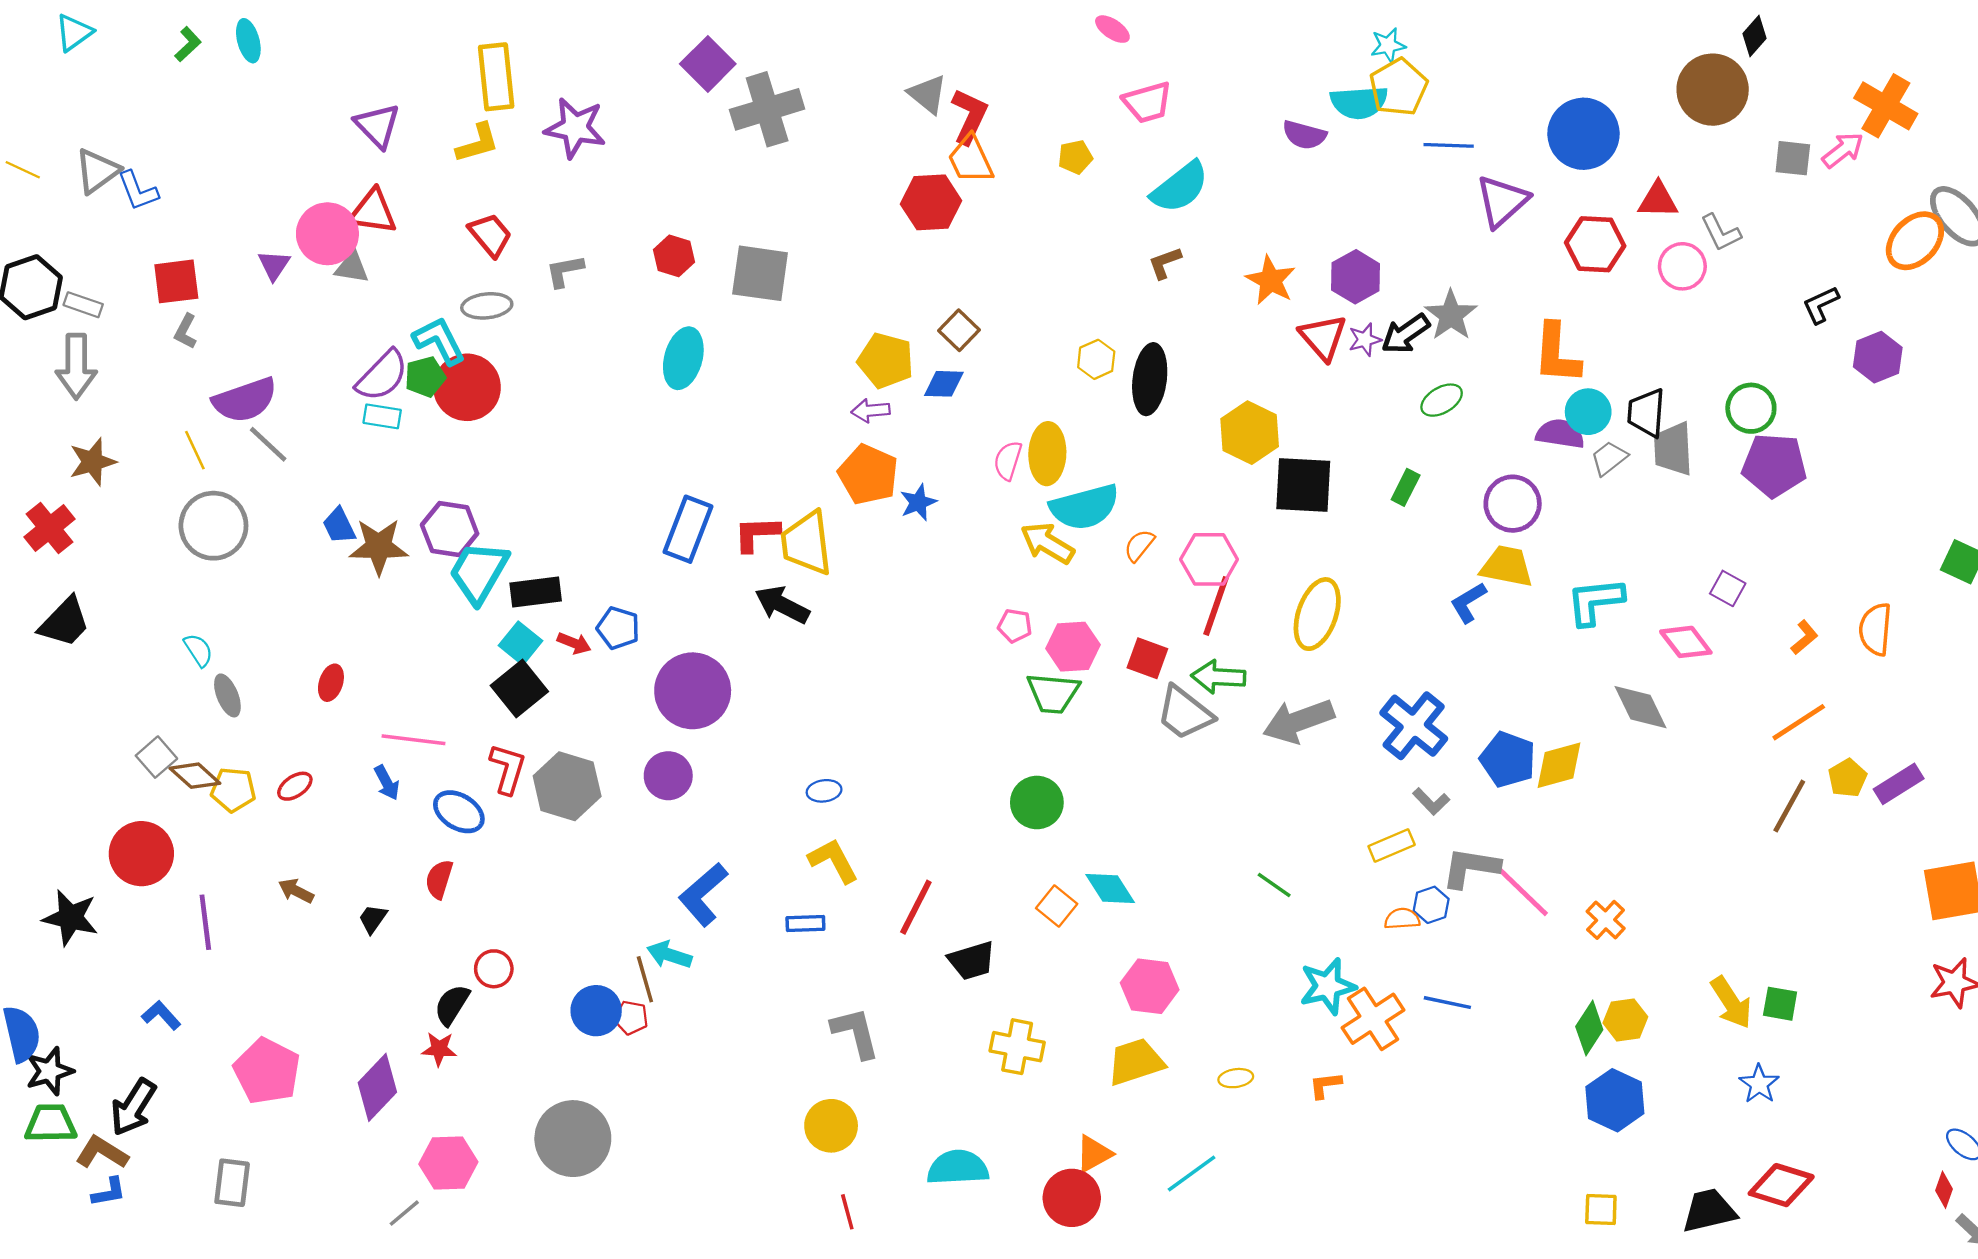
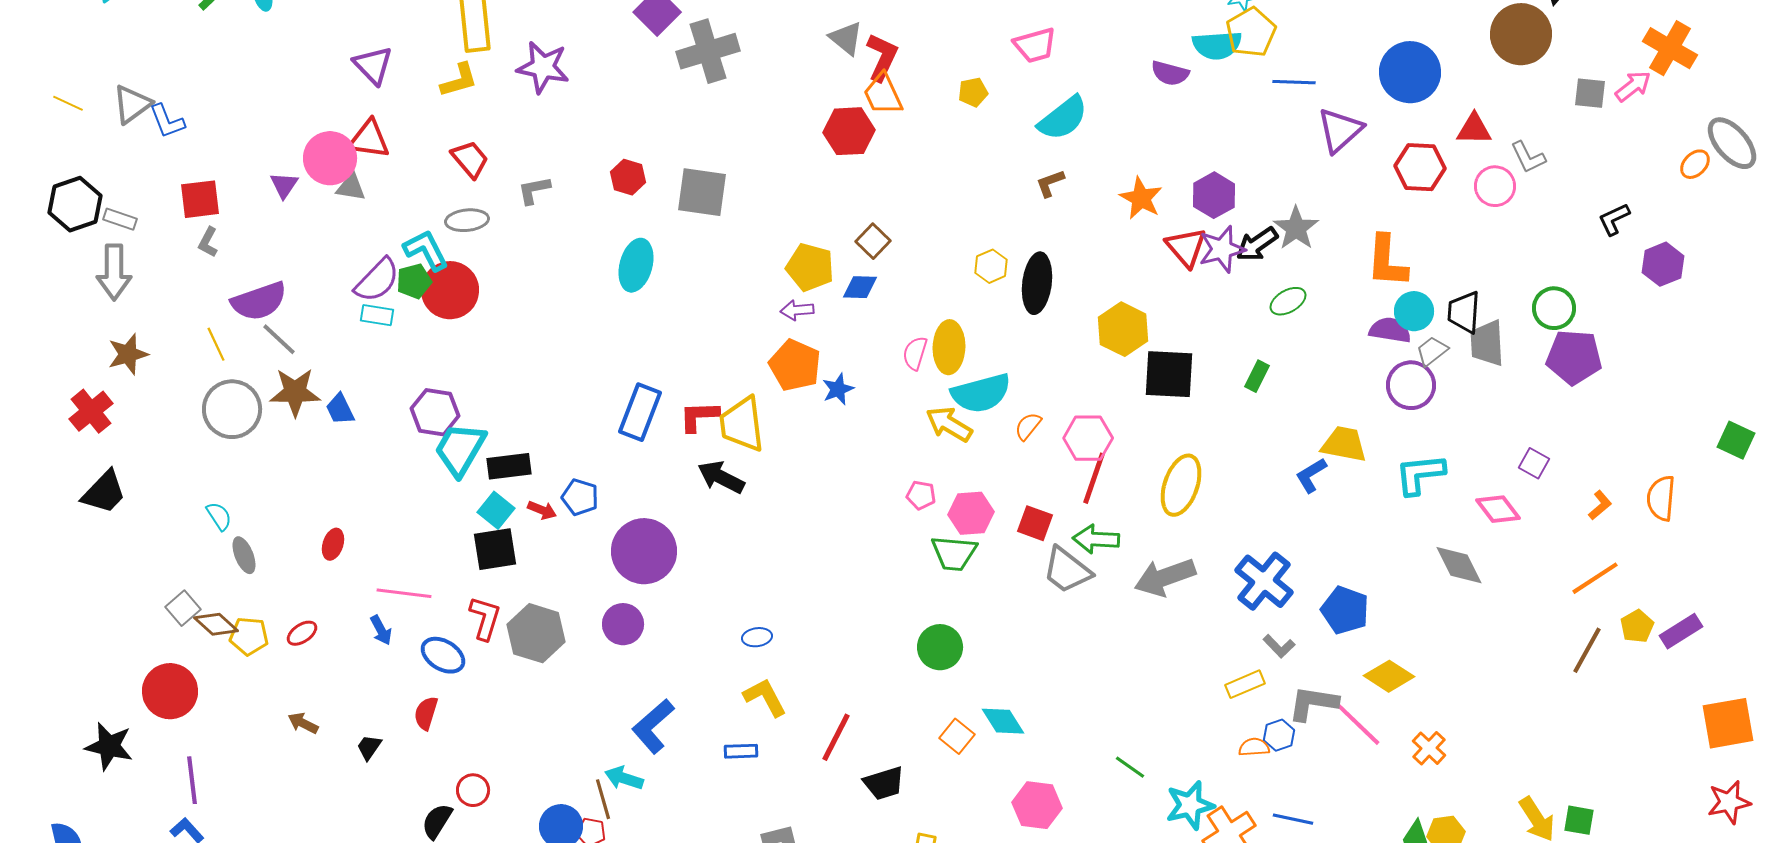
orange ellipse: (1915, 241) -> (1695, 164), size x0.6
purple star: (1365, 340) -> (1222, 249), size x1.6
purple circle: (1513, 504) -> (1411, 385), moved
brown star: (379, 547) -> (295, 392), moved
black square: (519, 688) -> (495, 549), turned 30
yellow diamond: (1559, 765) -> (1389, 676), moved, turned 48
green line: (1274, 885) -> (1130, 767), moved
purple line: (205, 922) -> (192, 780), moved

